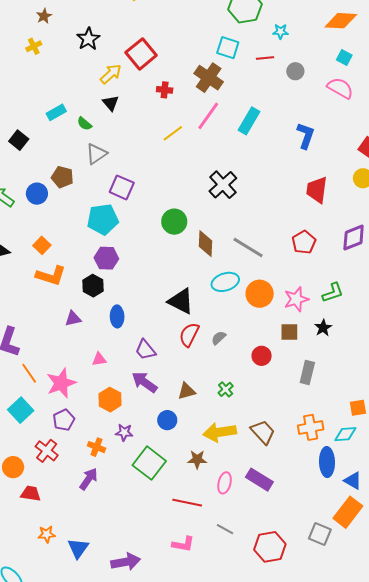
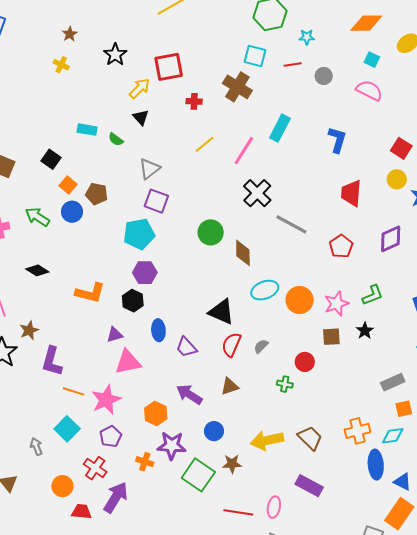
yellow cross: (34, 46) -> (61, 65), turned -35
red square: (141, 54) -> (169, 67), turned 32
cyan rectangle: (56, 112) -> (87, 130), turned 42
pink line: (208, 116) -> (244, 151), moved
gray triangle: (96, 154) -> (150, 169), moved
orange square: (42, 245) -> (68, 185), moved
gray line: (248, 248) -> (291, 224), moved
purple trapezoid: (145, 350) -> (186, 347), moved
pink triangle: (99, 359) -> (128, 362), moved, size x1.8
gray rectangle: (307, 372) -> (393, 382), moved, turned 55
orange line: (29, 373) -> (74, 391), turned -35
green cross: (226, 389) -> (285, 384), moved, turned -35
brown triangle: (187, 391) -> (230, 386), moved
purple star: (124, 432) -> (172, 446), size x1.6
brown star: (197, 459) -> (232, 464), moved
purple arrow: (89, 479) -> (116, 497), moved, size x1.4
pink ellipse: (225, 483) -> (274, 507), moved

